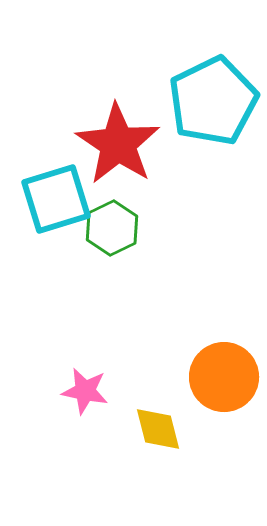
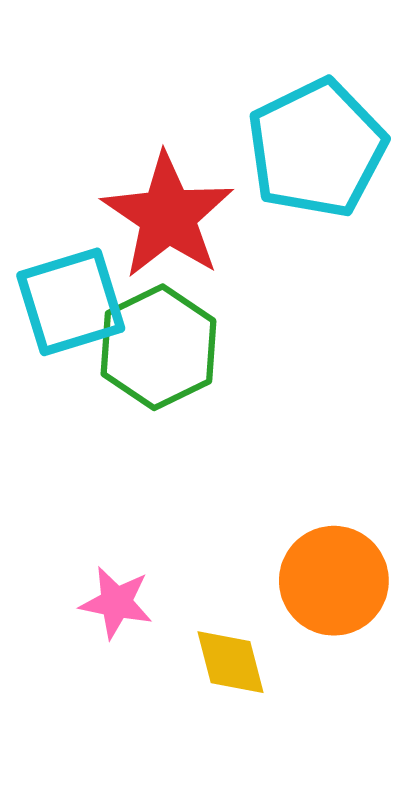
green hexagon: (112, 228) -> (158, 347), size x1.4

